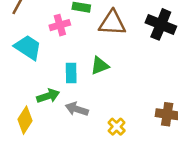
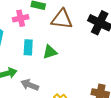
cyan rectangle: (71, 73) -> (28, 47), moved

